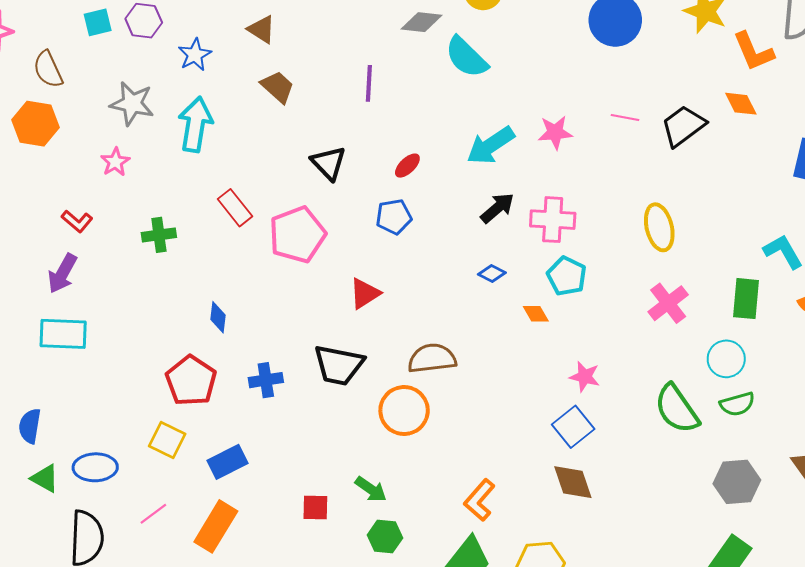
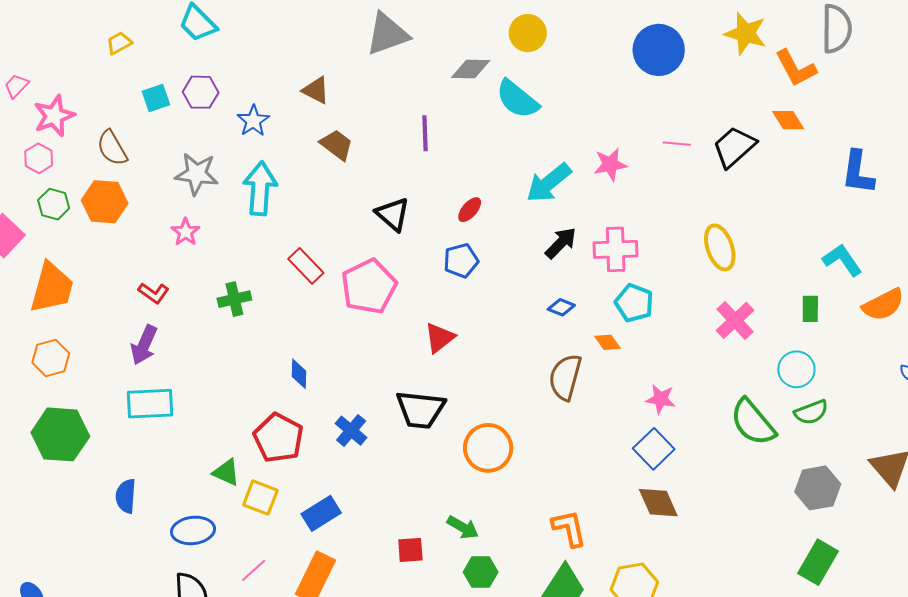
green rectangle: (746, 299) -> (810, 309), size x0.7
brown semicircle: (432, 358) -> (565, 377), moved, turned -63
blue cross: (266, 380) -> (351, 431), turned -36
green triangle: (45, 478) -> (226, 472), moved
orange L-shape: (479, 500) -> (569, 528), turned 132

